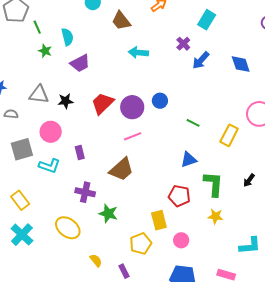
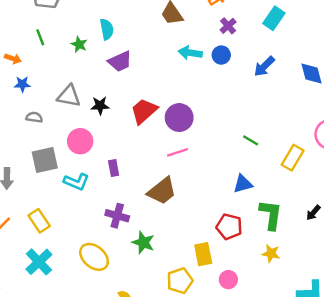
green line: (37, 27) -> (40, 37), moved
purple cross: (183, 44) -> (228, 26), moved
blue circle: (160, 101) -> (221, 55), moved

